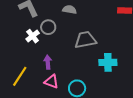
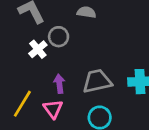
gray trapezoid: (85, 40) -> (97, 81), moved
pink triangle: (51, 82) -> (53, 109), moved, turned 35

